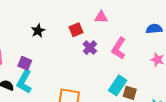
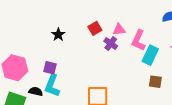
pink triangle: (101, 17) -> (119, 30), moved
cyan rectangle: (118, 85) -> (150, 55), moved

